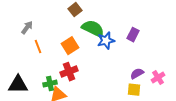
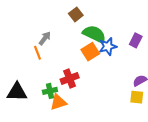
gray arrow: (27, 28) -> (45, 38), moved
orange square: (70, 46) -> (90, 52), moved

